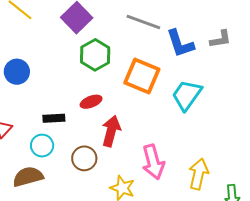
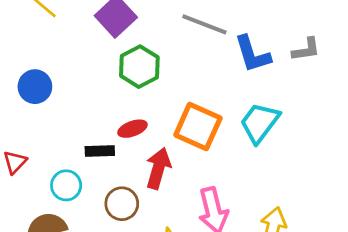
orange square: (142, 76) -> (198, 126), moved
black rectangle: (54, 118) -> (100, 151), moved

